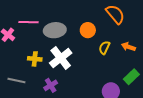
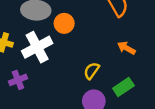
orange circle: (88, 30) -> (64, 23), moved
yellow semicircle: (104, 48) -> (92, 71), moved

